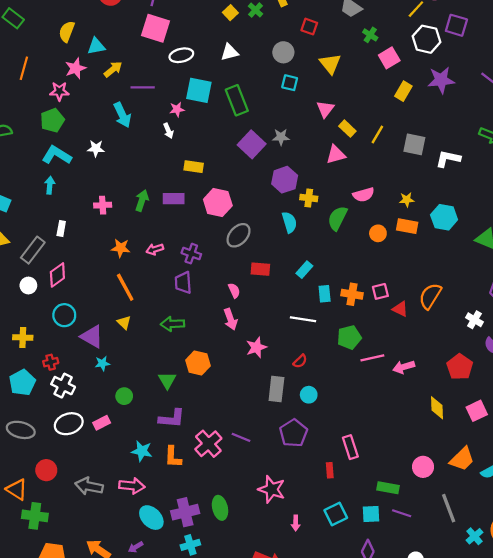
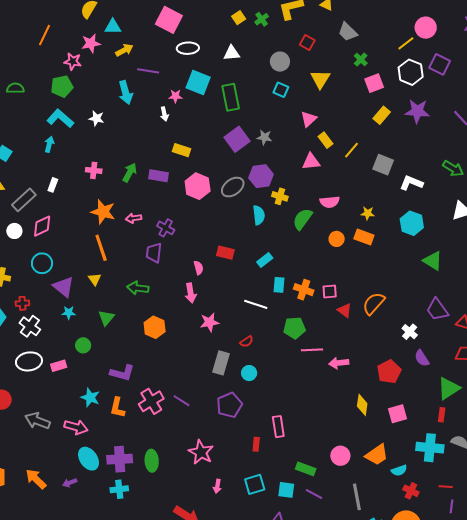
cyan hexagon: (444, 217) -> (412, 223), moved
gray ellipse: (239, 235) -> (233, 187), moved
orange star: (121, 248) -> (103, 212), size x1.4
green triangle: (167, 380) -> (106, 318), moved

